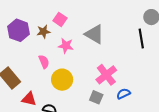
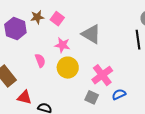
brown star: (43, 32) -> (37, 17), moved
yellow circle: (62, 80) -> (68, 68), moved

